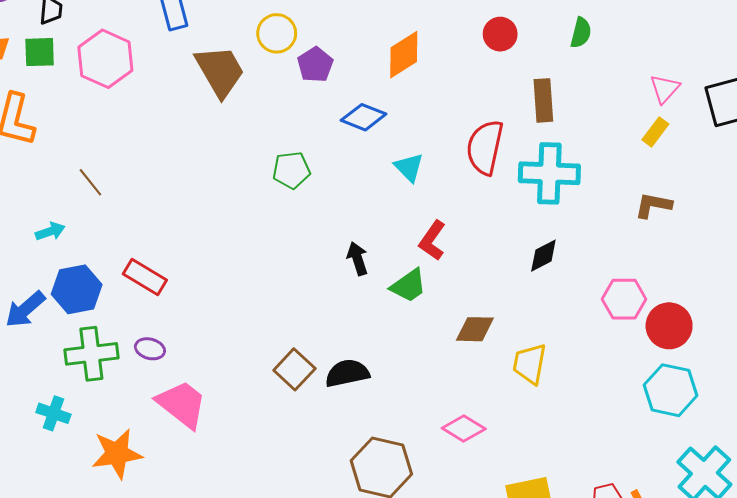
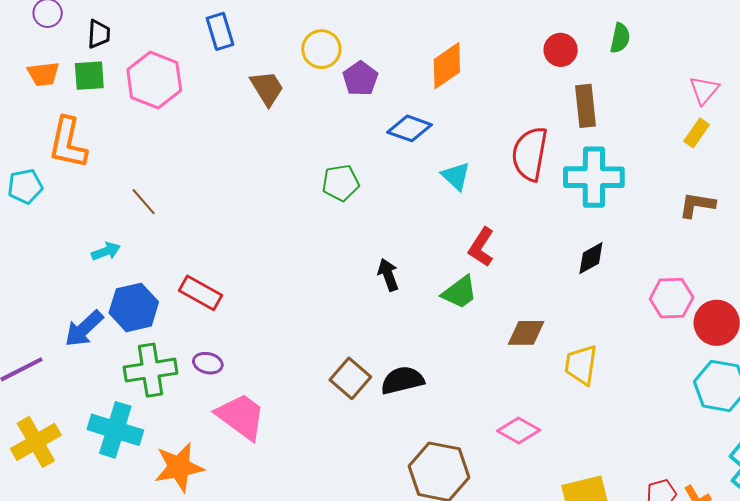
red circle: (500, 34) -> (561, 50), moved
brown trapezoid: (220, 71) -> (267, 88), size x0.7
black arrow: (357, 259) -> (388, 275), moved
cyan cross: (53, 413) -> (115, 430), size x1.6

